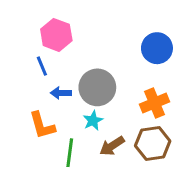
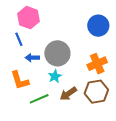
green line: (70, 153) -> (39, 99), turned 60

